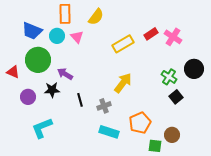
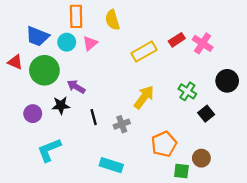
yellow semicircle: (96, 17) -> (112, 20), turned 126
pink triangle: (77, 37) -> (90, 43), turned 32
red triangle: (13, 72) -> (15, 62), moved
green cross: (169, 77) -> (187, 91), moved
cyan rectangle: (109, 132) -> (111, 165), moved

